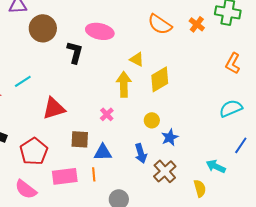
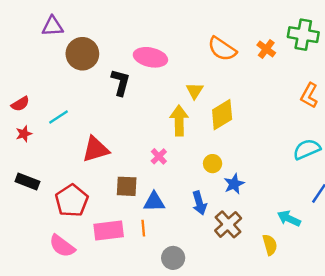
yellow triangle: (137, 59) -> (195, 91), turned 35

